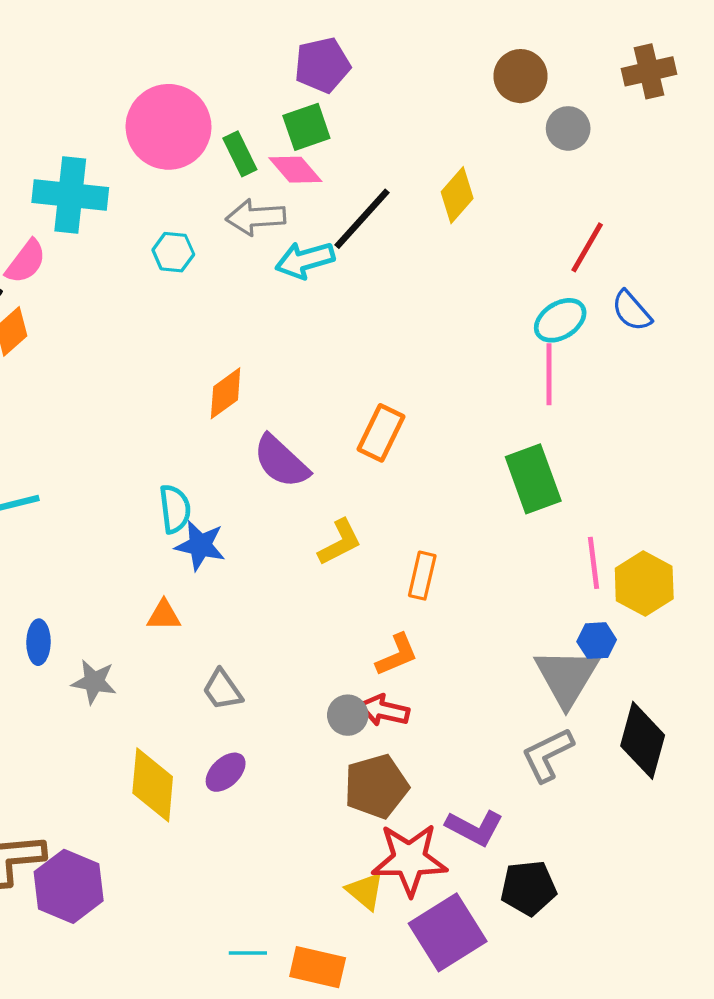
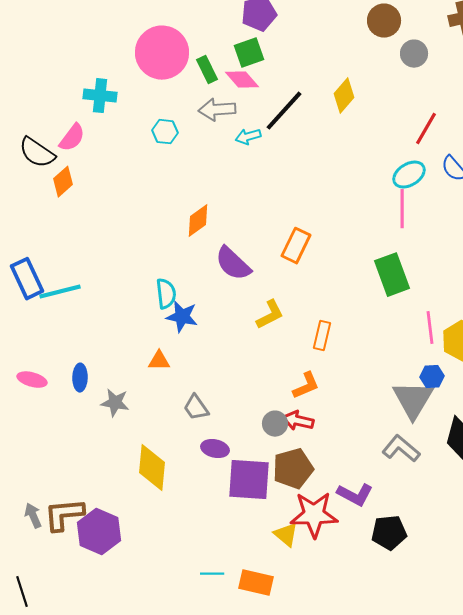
cyan cross: (70, 195) -> (100, 96), size x0.7
cyan arrow: (305, 260) -> (248, 137), size x0.7
gray L-shape: (547, 755) -> (401, 449), turned 66
purple ellipse: (226, 772) -> (215, 449), moved, turned 56
purple square: (448, 932) -> (249, 480), moved, turned 36

